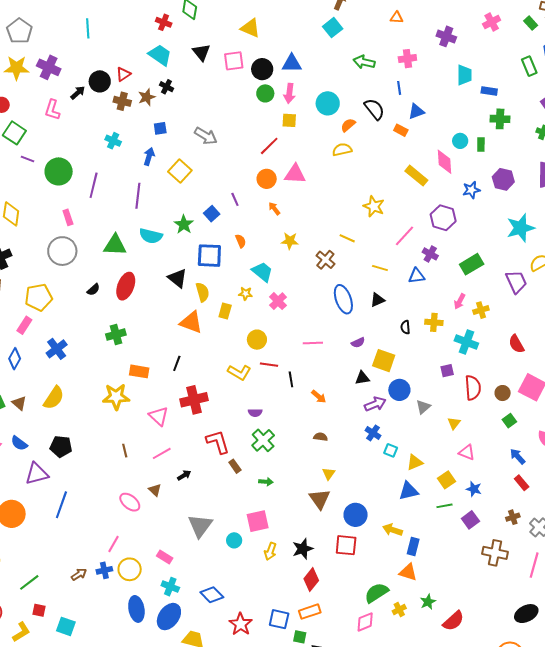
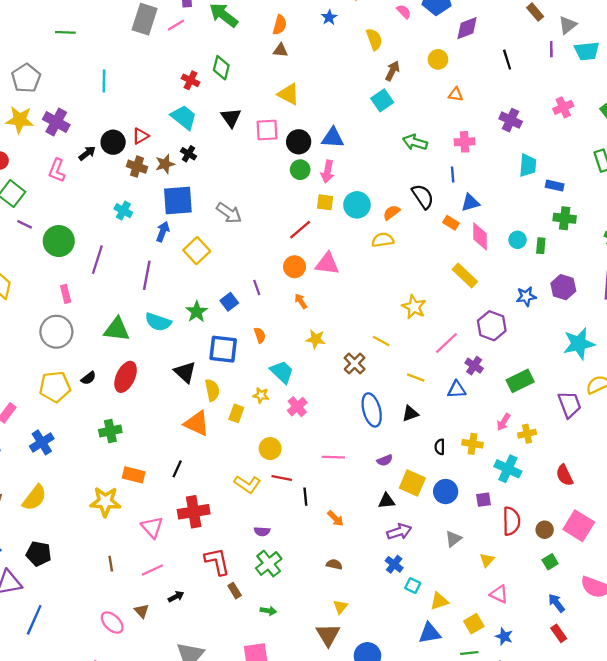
cyan circle: (328, 103) -> (357, 205), moved
blue square: (160, 128) -> (178, 201), size x2.0
pink diamond: (444, 162) -> (480, 236), moved
yellow pentagon: (39, 297) -> (55, 387), moved
blue circle: (399, 390) -> (446, 492), moved

